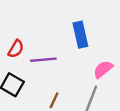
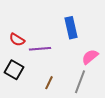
red semicircle: (16, 49) -> (17, 40), turned 91

